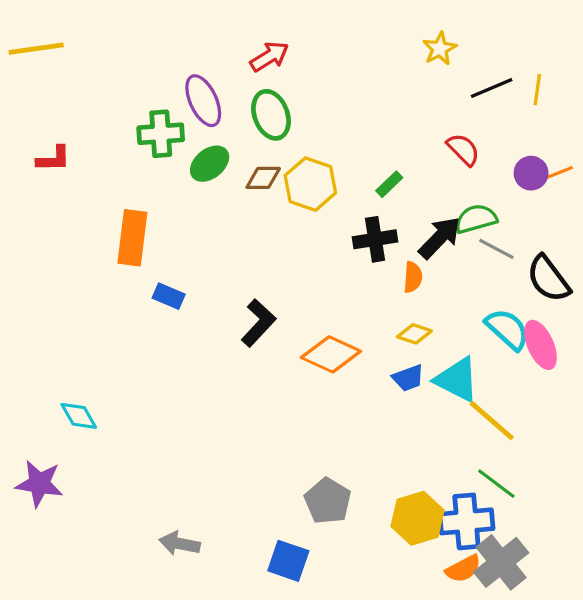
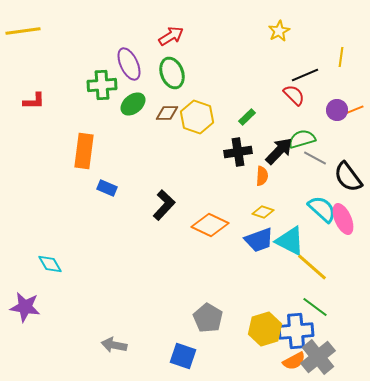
black line: (492, 88) -> (305, 75), moved
blue trapezoid: (408, 378) -> (259, 240), size x1.4

